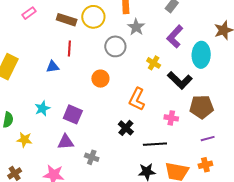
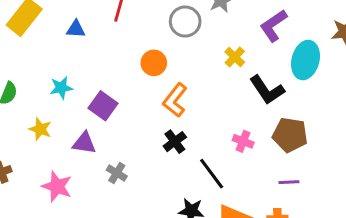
blue triangle: (53, 67) -> (76, 29), moved
orange L-shape: (137, 99) -> (175, 100), moved
yellow star: (24, 140) -> (40, 129), moved
black line: (155, 144) -> (212, 174), turned 45

